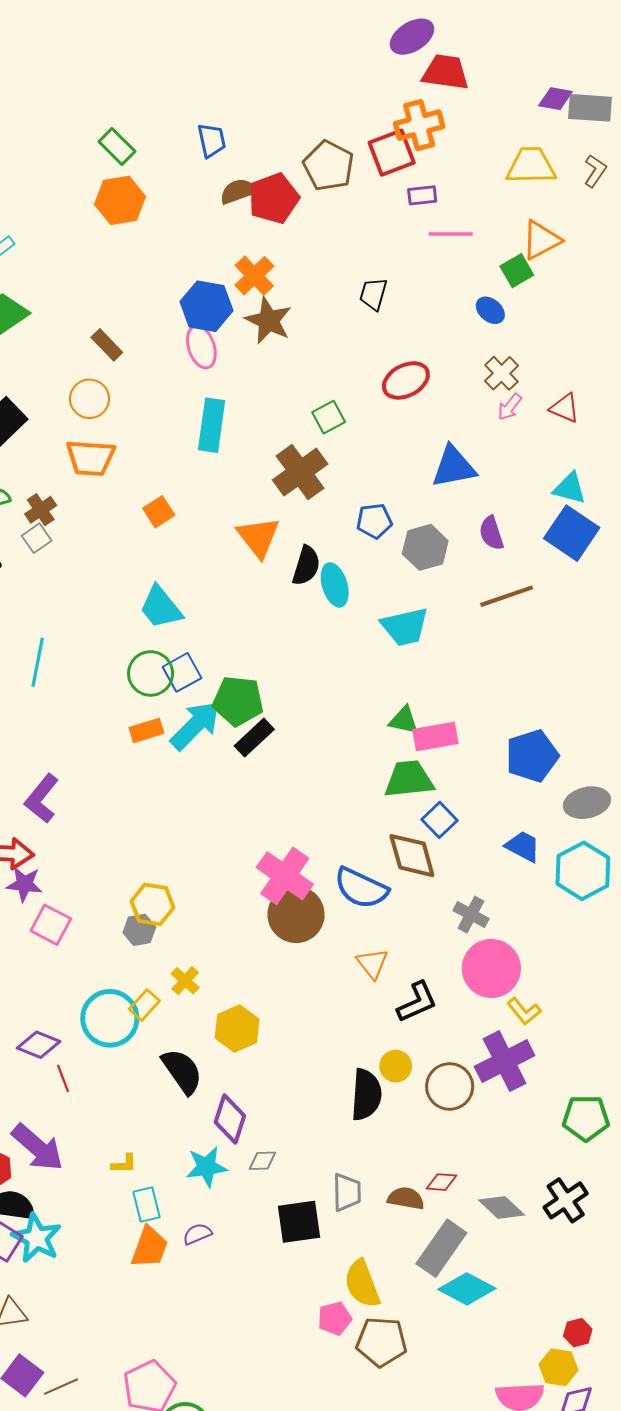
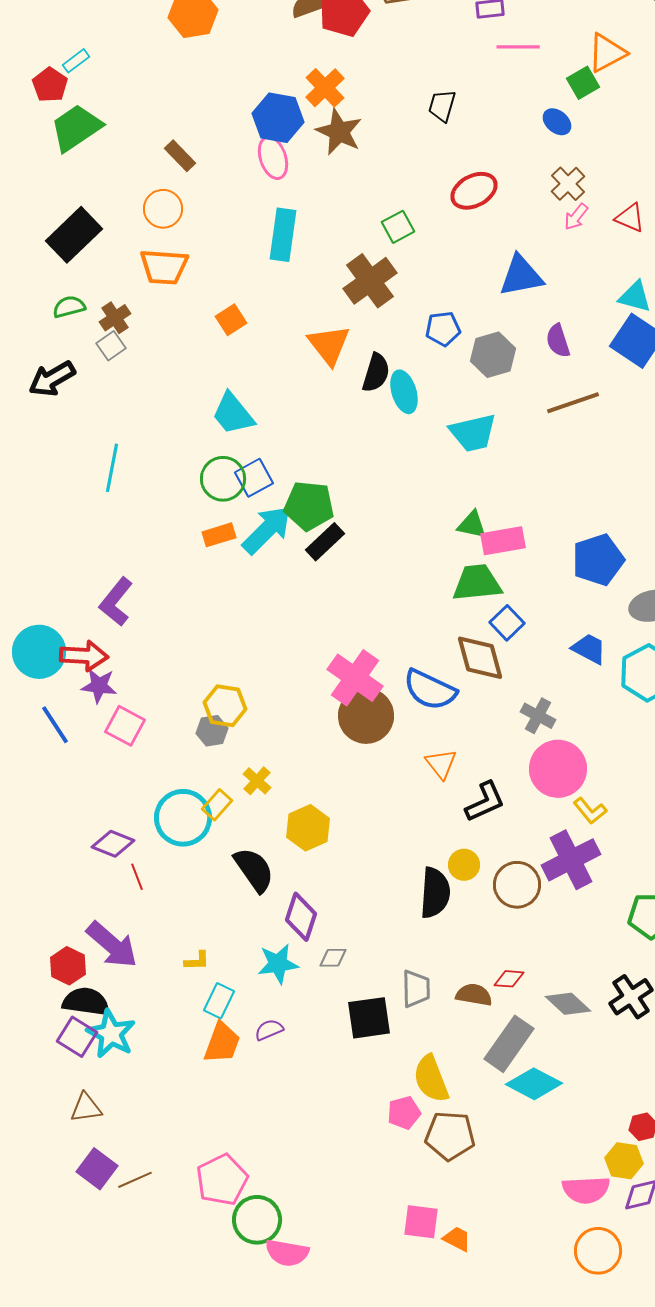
cyan rectangle: (146, 1204) -> (219, 1001), turned 40

